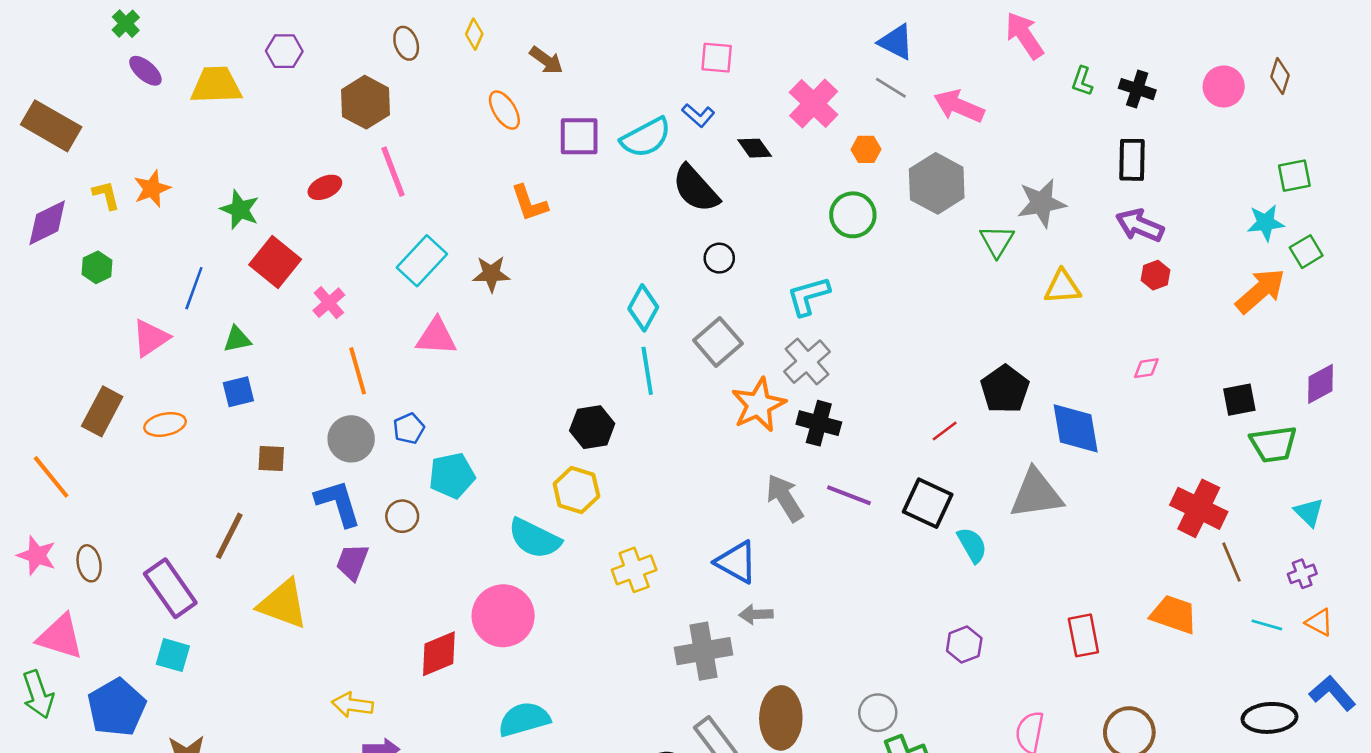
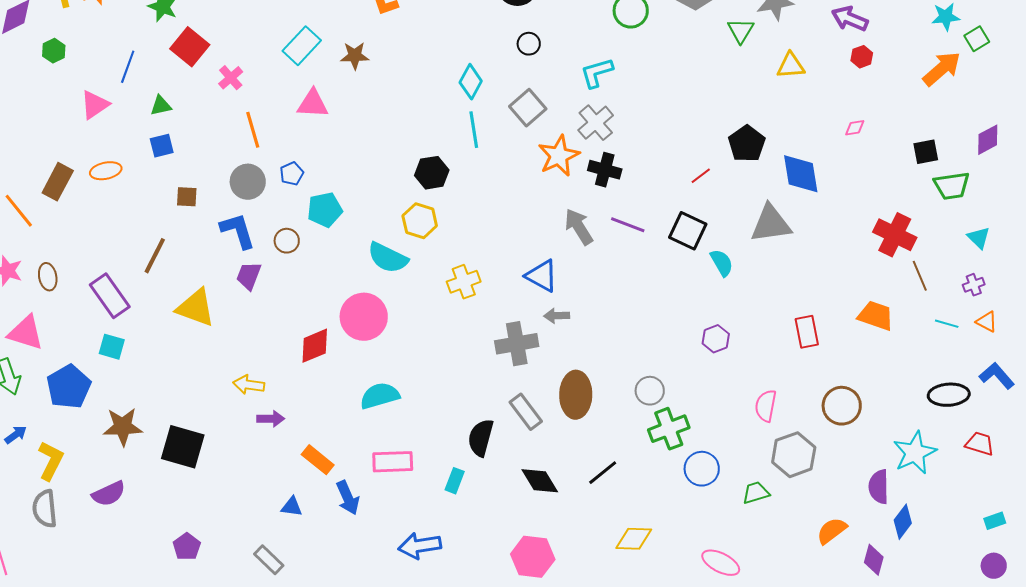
brown rectangle: (102, 411) -> (58, 182), moved

